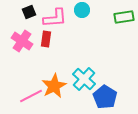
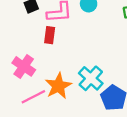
pink cross: (22, 41) -> (24, 66), moved

